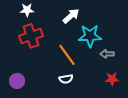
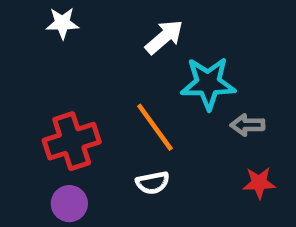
red cross: (31, 36) -> (72, 141), moved
purple circle: (17, 81) -> (69, 204), moved

